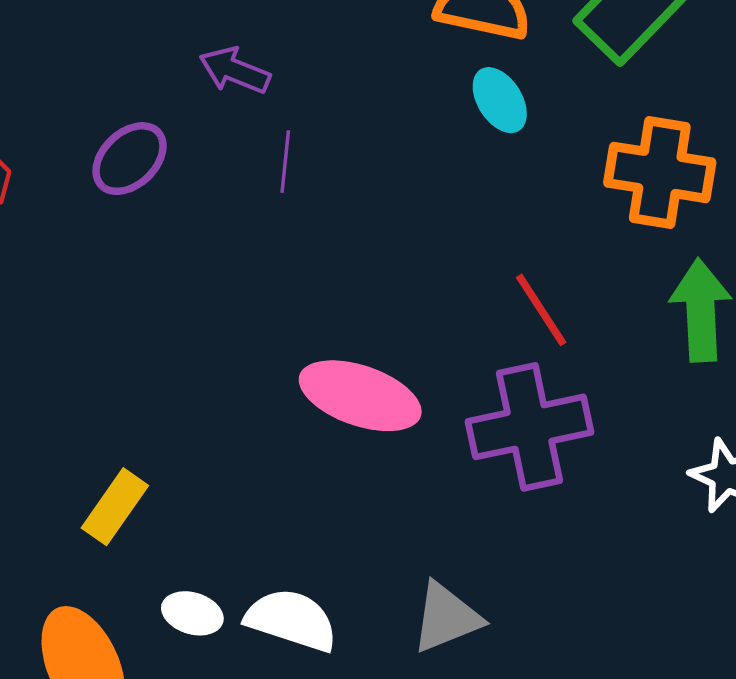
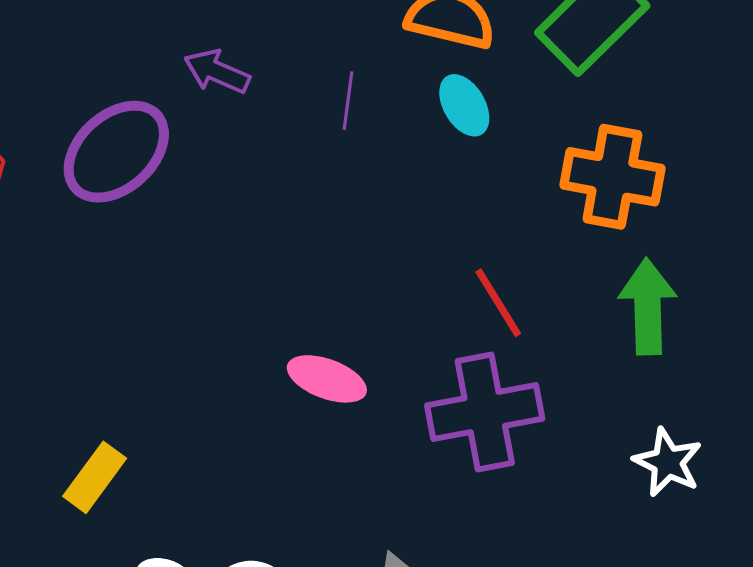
purple ellipse: (130, 159) -> (116, 152), size x1.5
purple line: (285, 162) -> (348, 101), moved
pink ellipse: (360, 396) -> (327, 379), size x0.7

